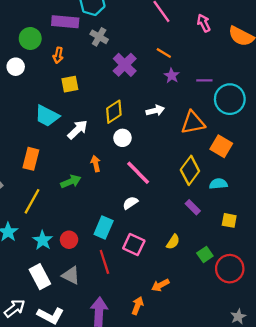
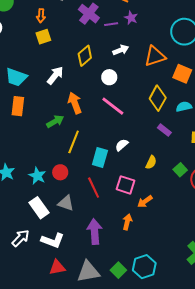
orange arrow: (58, 55) -> (41, 16), moved
purple line: (204, 80) -> (111, 24), moved
cyan trapezoid: (47, 116) -> (16, 77), moved
white circle: (122, 138) -> (109, 77), moved
orange arrow: (96, 164) -> (75, 103), size x1.5
yellow line: (32, 201) -> (74, 142), moved
white semicircle: (130, 203) -> (122, 145), moved
cyan rectangle: (104, 227) -> (100, 157), moved
pink square: (134, 244) -> (126, 185), moved

